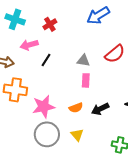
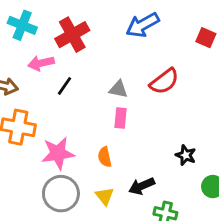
red cross: (50, 24) -> (72, 35), size x1.6
orange semicircle: (76, 108) -> (105, 157), turned 96
black arrow: (100, 109) -> (142, 186), moved

